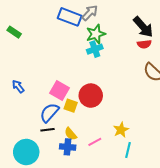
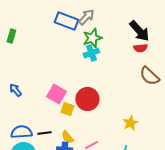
green rectangle: (14, 32) -> (11, 36), turned 72
blue semicircle: (49, 113) -> (21, 132), moved, turned 45
yellow star: (121, 130) -> (130, 123), moved

